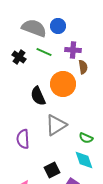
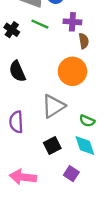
orange circle: (63, 84) -> (72, 71), moved
black semicircle: (38, 96) -> (17, 71), moved
black square: (52, 170) -> (52, 146), moved

